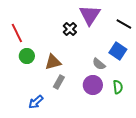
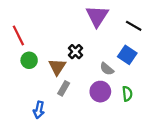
black cross: (70, 29) -> (75, 52), moved
brown triangle: (53, 62) -> (57, 67), turned -42
blue arrow: (36, 102) -> (39, 110), turned -35

